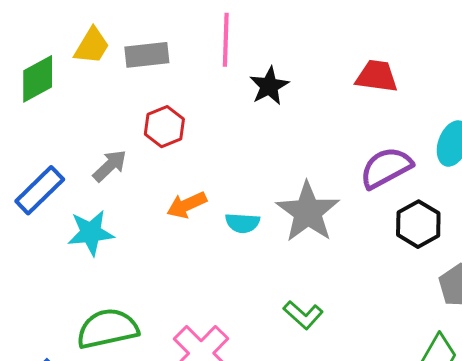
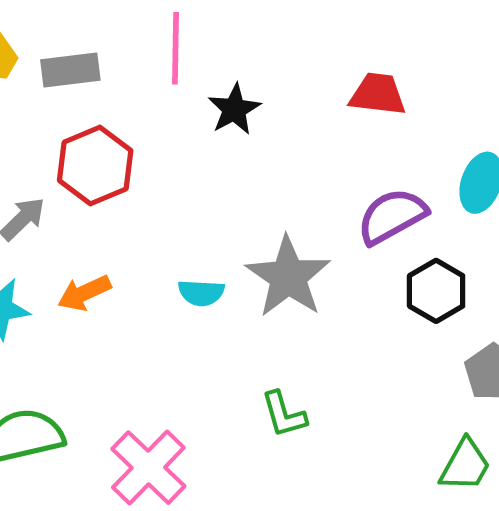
red hexagon: (164, 127) -> (95, 166), size x1.4
orange arrow: (187, 205) -> (84, 293), moved
green L-shape: (303, 315) -> (284, 414), turned 33

